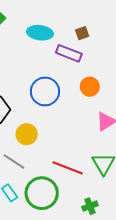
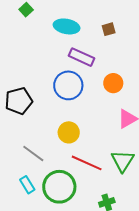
purple rectangle: (69, 53) -> (81, 57), moved
yellow circle: (27, 134) -> (69, 132), moved

